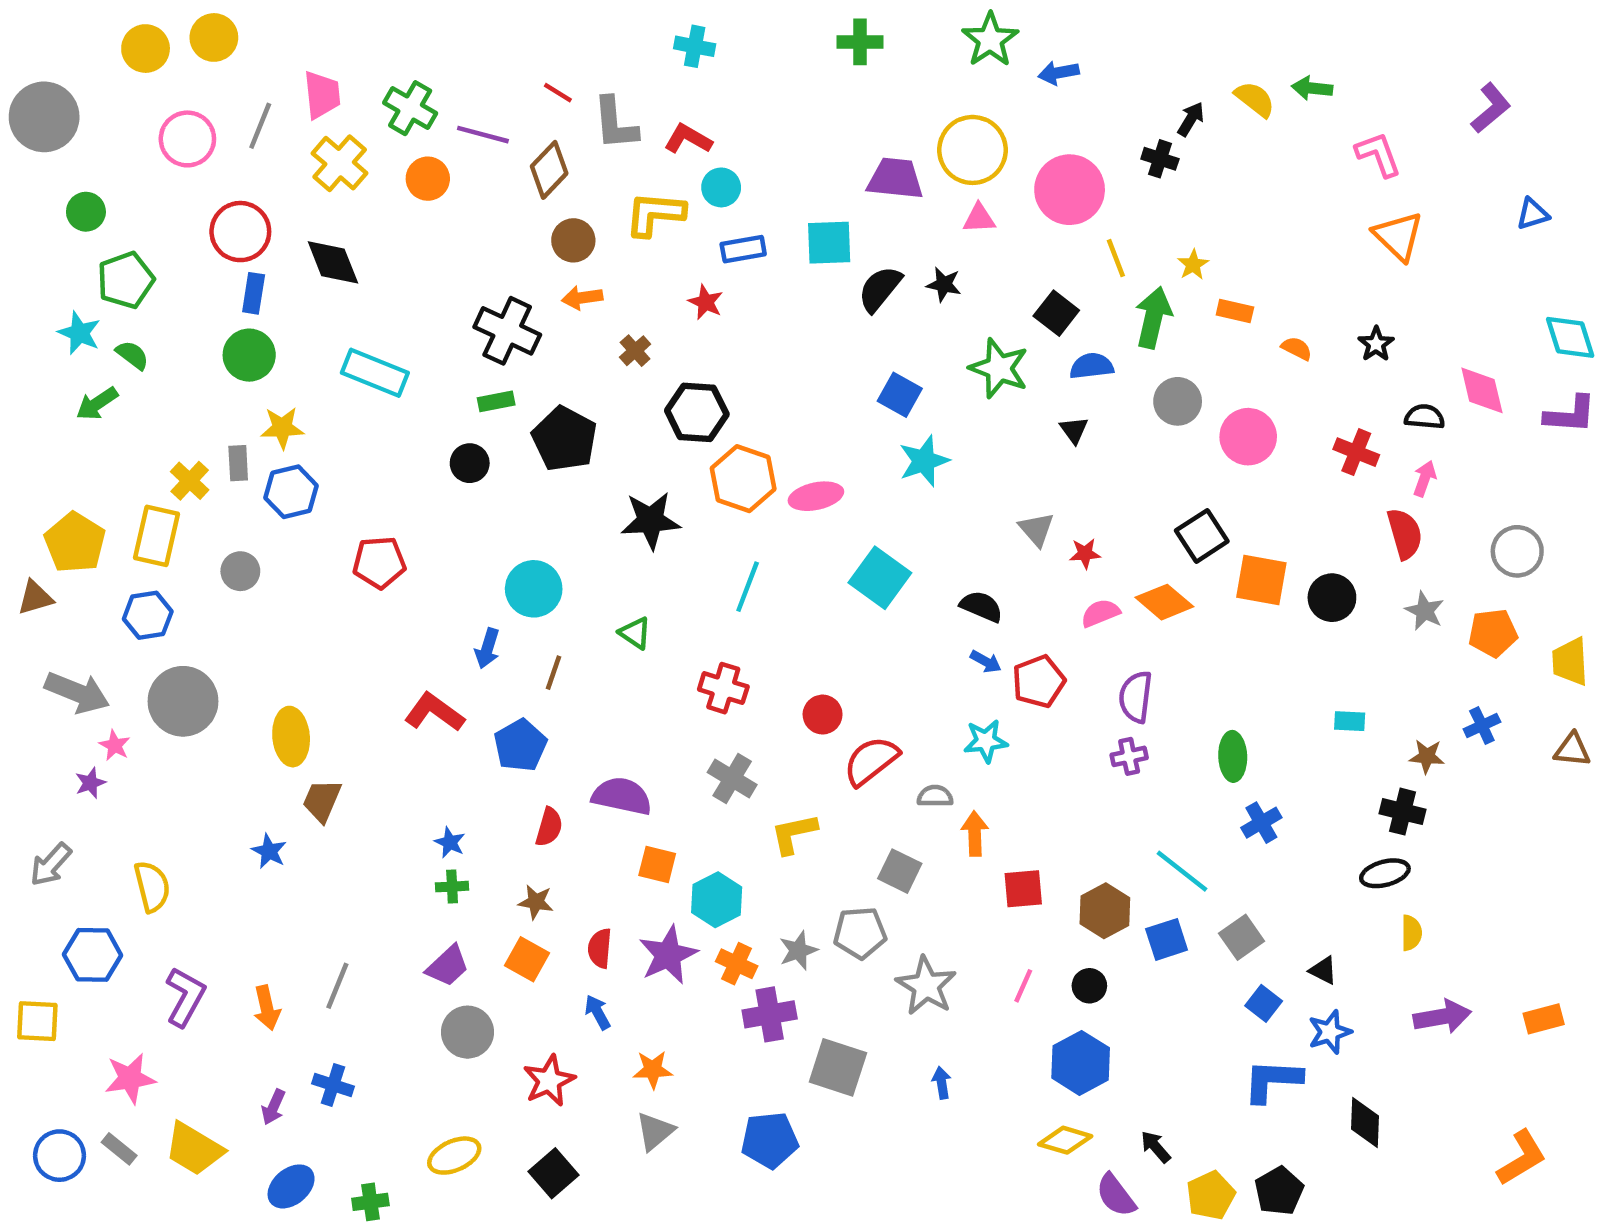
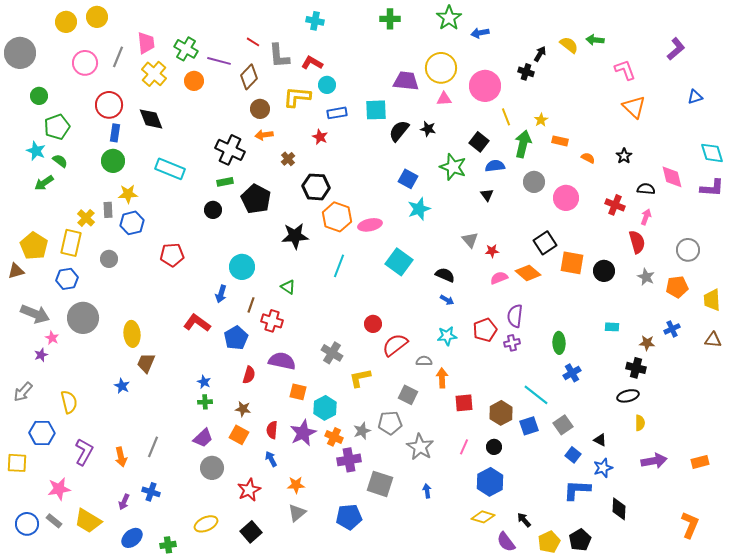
red pentagon: (1039, 681) -> (485, 330), moved
red cross: (723, 688) -> (272, 321), moved
orange L-shape: (1522, 1158) -> (690, 525), turned -36

